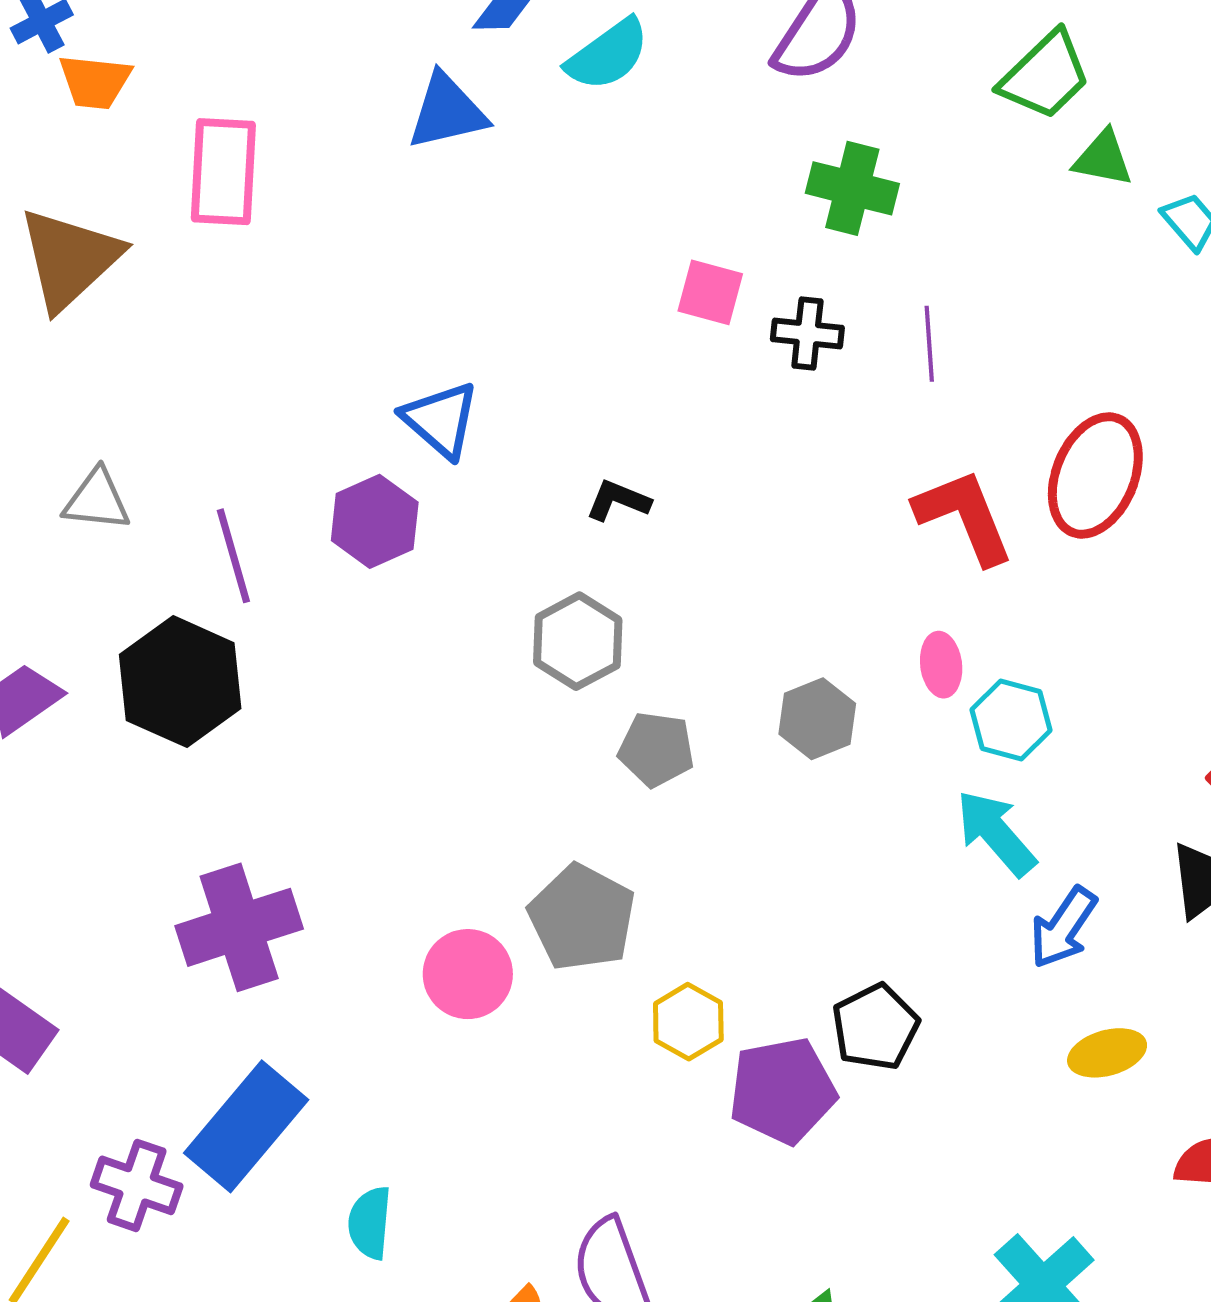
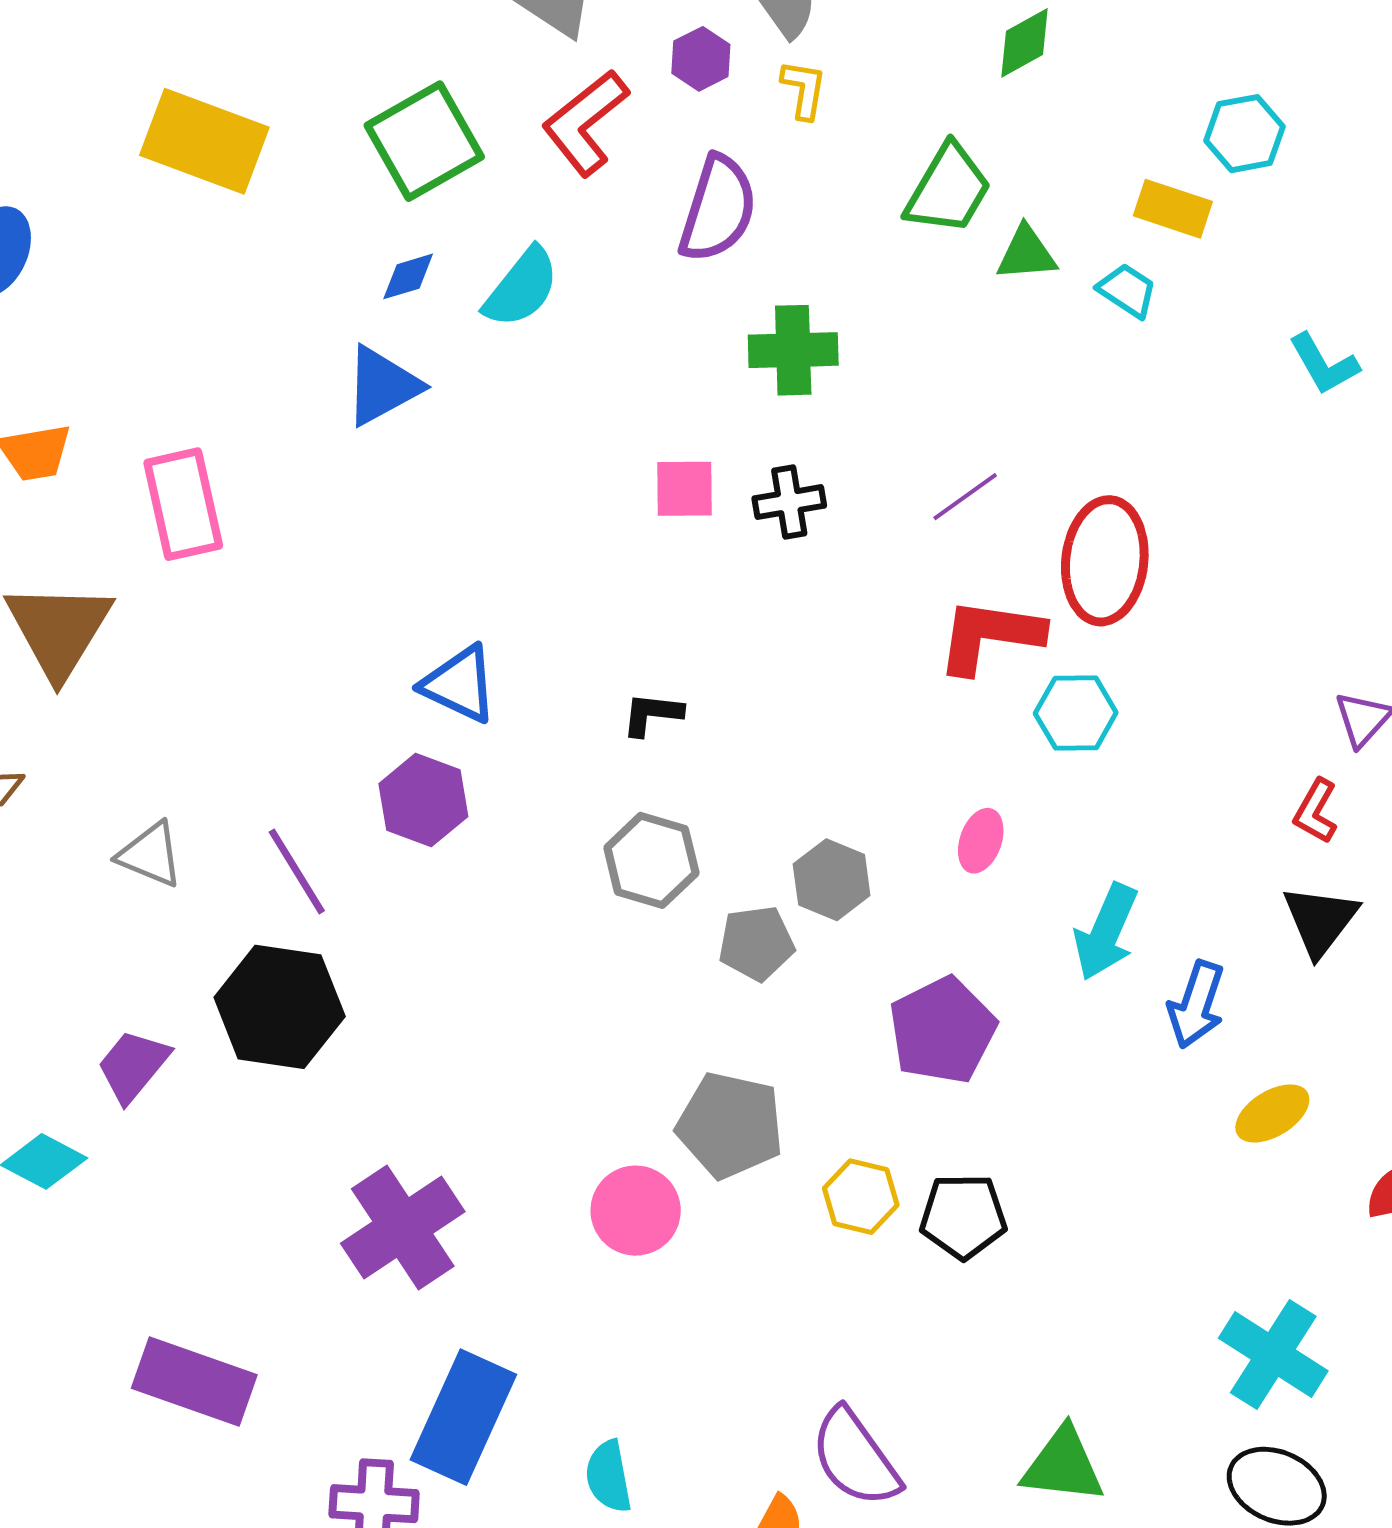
purple line: (929, 344) -> (965, 497), moved, turned 74
gray triangle: (97, 500) -> (150, 855), turned 32
red L-shape: (964, 516) -> (990, 636), turned -44
pink ellipse: (941, 665) -> (981, 841), moved, turned 42
gray hexagon: (817, 719) -> (832, 880), moved
cyan hexagon: (1011, 720) -> (1076, 713), moved
cyan arrow: (996, 833) -> (1106, 932), turned -100
black pentagon: (875, 1027) -> (963, 1216), moved, turned -30
purple pentagon: (783, 1091) -> (942, 1030), moved

